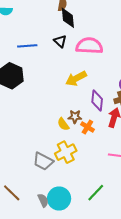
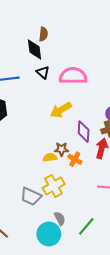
black diamond: (68, 18) -> (34, 49), moved
yellow semicircle: (63, 124) -> (50, 157), turned 120
gray semicircle: (43, 200) -> (60, 218), moved

